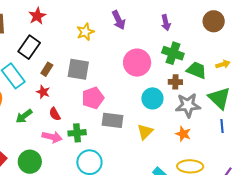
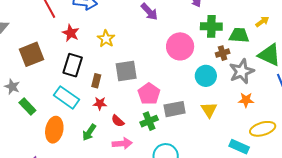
yellow star: (85, 32) -> (106, 39), moved
green cross: (77, 133) -> (149, 121), moved

